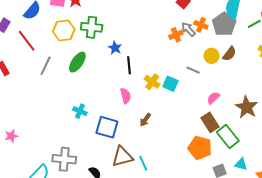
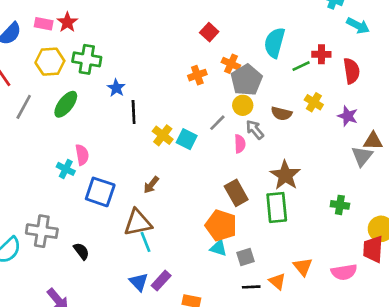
gray pentagon: (224, 24) -> (246, 80), moved
gray arrow: (188, 29) -> (255, 130), moved
brown semicircle: (229, 54) -> (282, 113), moved, turned 63
gray line: (193, 70) -> (217, 123), turned -72
pink semicircle: (126, 96) -> (82, 155), moved
pink semicircle: (213, 98) -> (240, 144), moved, turned 128
green rectangle: (228, 137) -> (277, 208), moved, turned 30
brown triangle: (122, 157) -> (138, 223), moved
cyan triangle: (241, 164) -> (218, 248), moved

